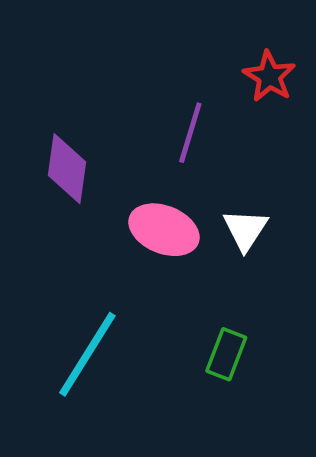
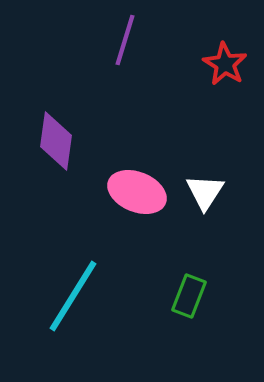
purple line: (190, 133) -> (125, 40), moved

